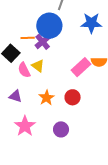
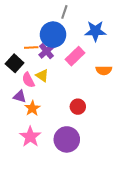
pink rectangle: (81, 67) -> (75, 56), moved
purple triangle: (15, 96) -> (20, 97), moved
orange star: (47, 98) -> (32, 108), moved
purple circle: (61, 129) -> (67, 139), size x1.6

